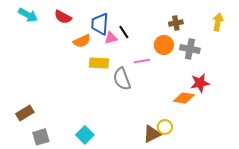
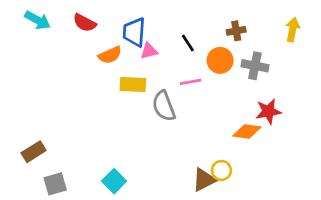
black line: (124, 32) -> (188, 43), moved

